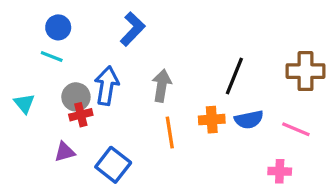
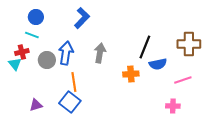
red cross: (81, 115) -> (22, 52), moved
blue semicircle: (249, 120) -> (158, 64), moved
pink line: (296, 129) -> (183, 80), turned -42
orange line: (170, 132) -> (74, 82), moved
purple triangle: (65, 152) -> (36, 105), moved

